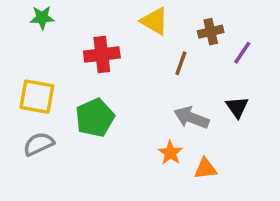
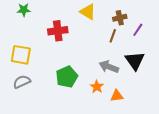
brown line: (181, 63) -> (113, 36), moved
black triangle: (237, 107) -> (135, 61), size x1.5
green pentagon: (95, 118) -> (67, 77), moved

